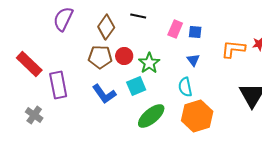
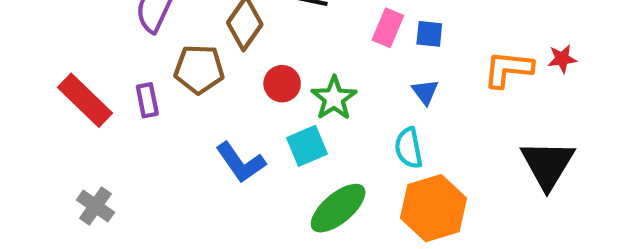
brown pentagon: (100, 57) -> (199, 69), moved
purple rectangle: (58, 85) -> (147, 100), moved, size x0.6

